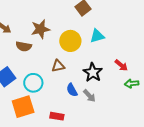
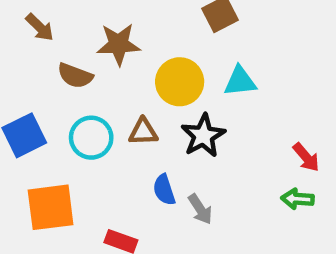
red arrow: (121, 65) -> (306, 157), moved
black star: (93, 72) -> (203, 136), moved
cyan circle: (33, 83) -> (91, 138), moved

